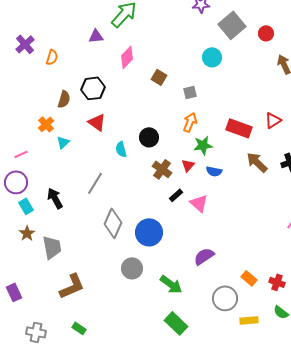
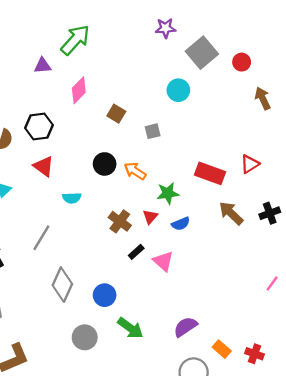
orange arrow: (190, 122) -> (135, 171), moved, turned -78
black circle: (149, 137) -> (105, 164), moved
cyan semicircle: (121, 149) -> (72, 198), turned -77
blue semicircle: (214, 171) -> (181, 224), turned -35
blue circle: (149, 232) -> (105, 295), size x0.7
purple semicircle: (204, 256) -> (185, 327), moved
green arrow: (171, 284) -> (130, 328), moved

